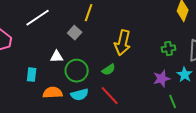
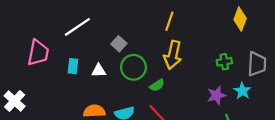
yellow line: (89, 13) -> (169, 21), moved
green circle: (77, 71) -> (133, 67), moved
cyan rectangle: (32, 75) -> (73, 66), moved

